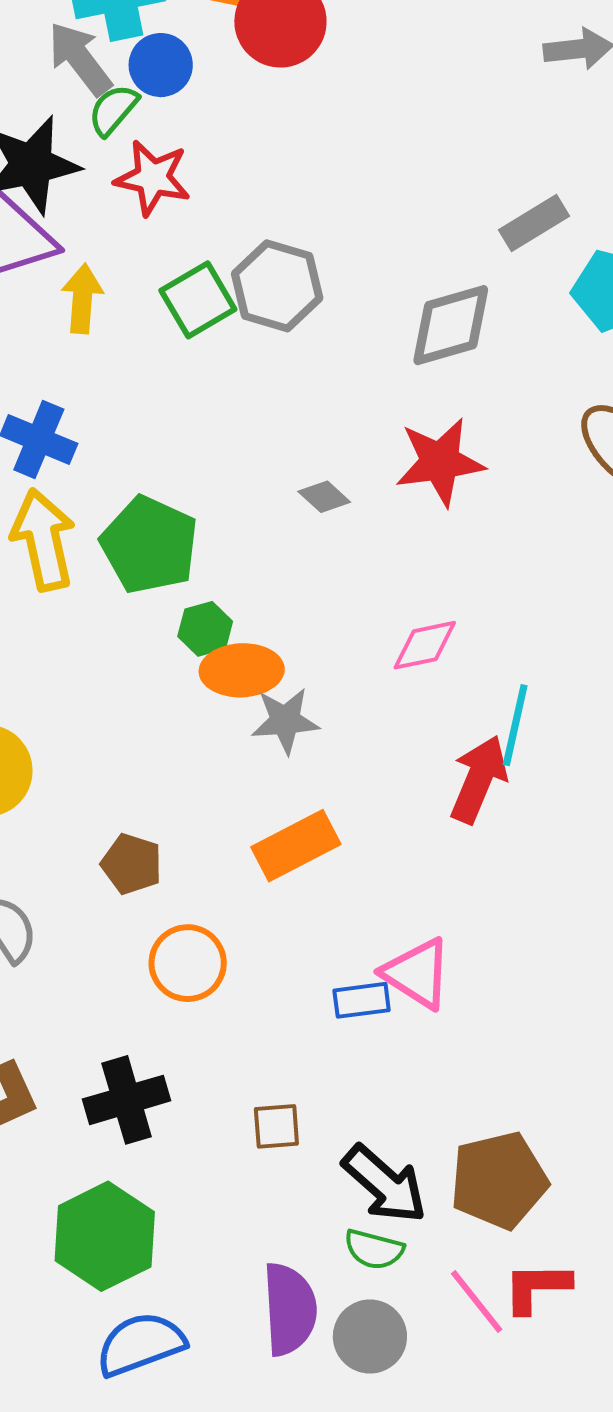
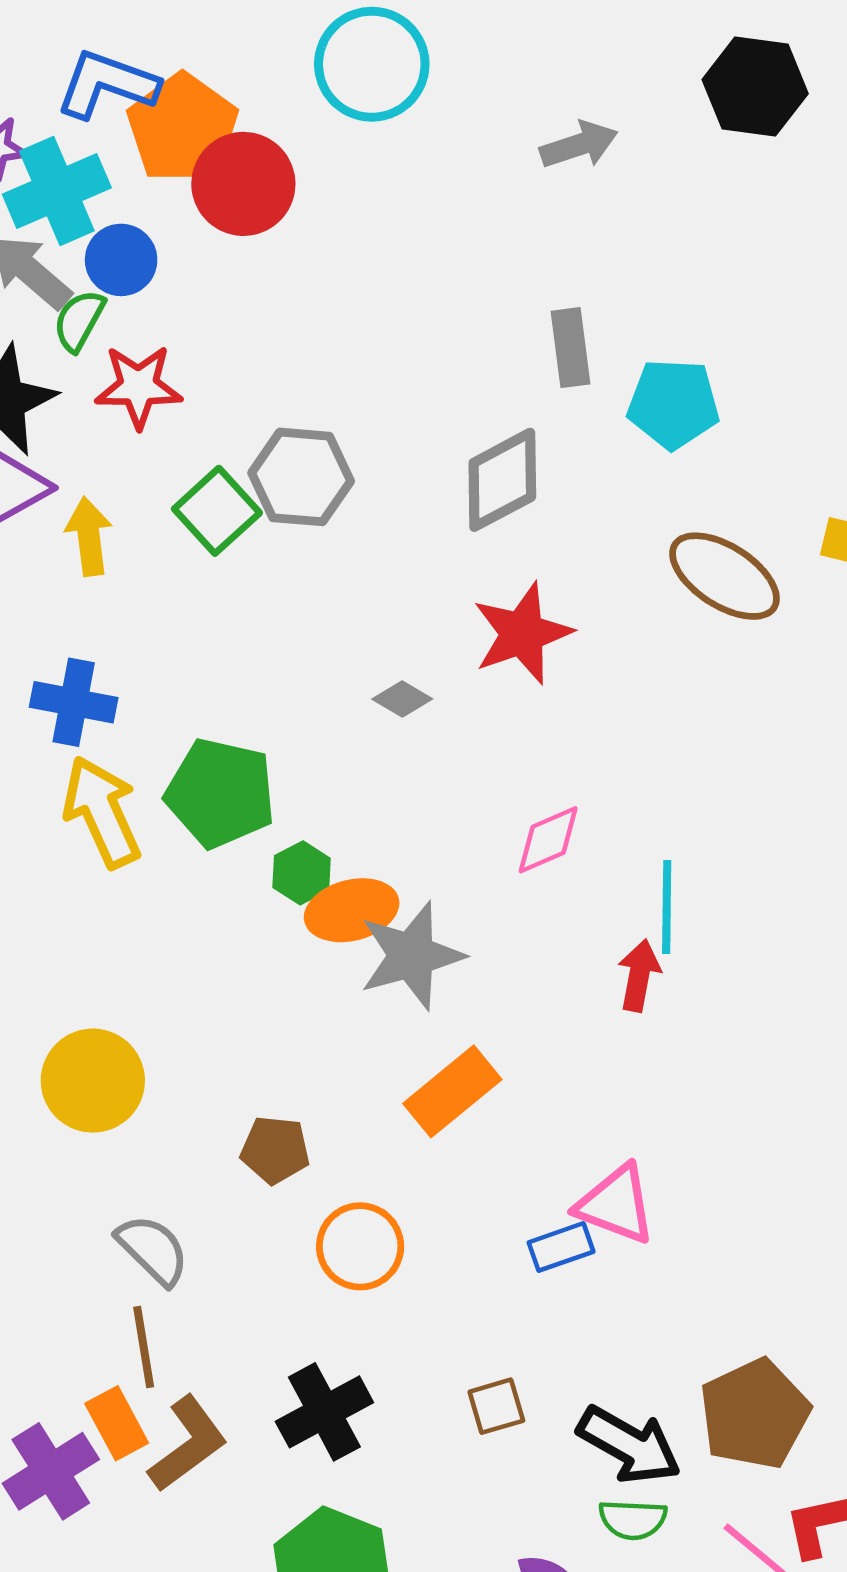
gray rectangle: (534, 223) -> (571, 348), turned -54
gray star: (285, 721) -> (411, 956), size x1.4
red arrow: (479, 779) -> (639, 975), size x0.7

